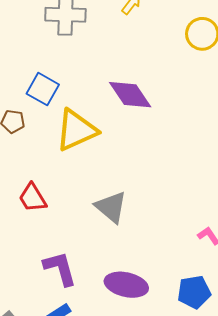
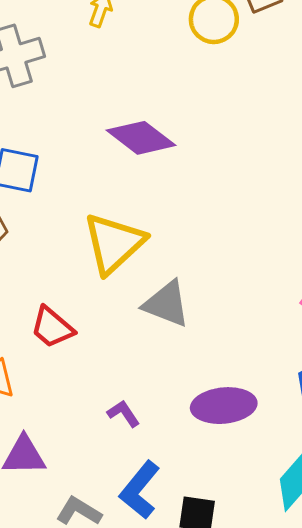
yellow triangle: (76, 130) -> (114, 243), moved
purple L-shape: (60, 268) -> (124, 413), size x0.6

